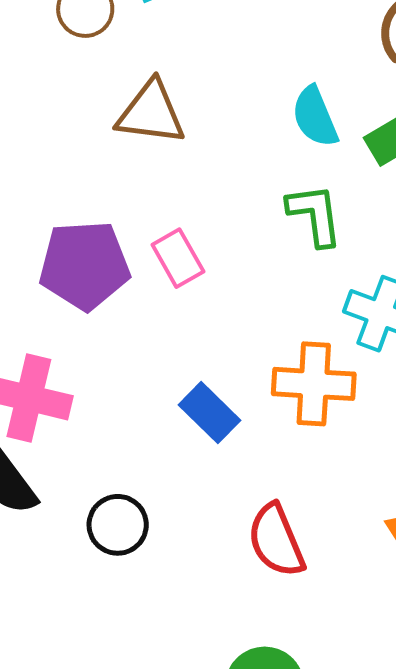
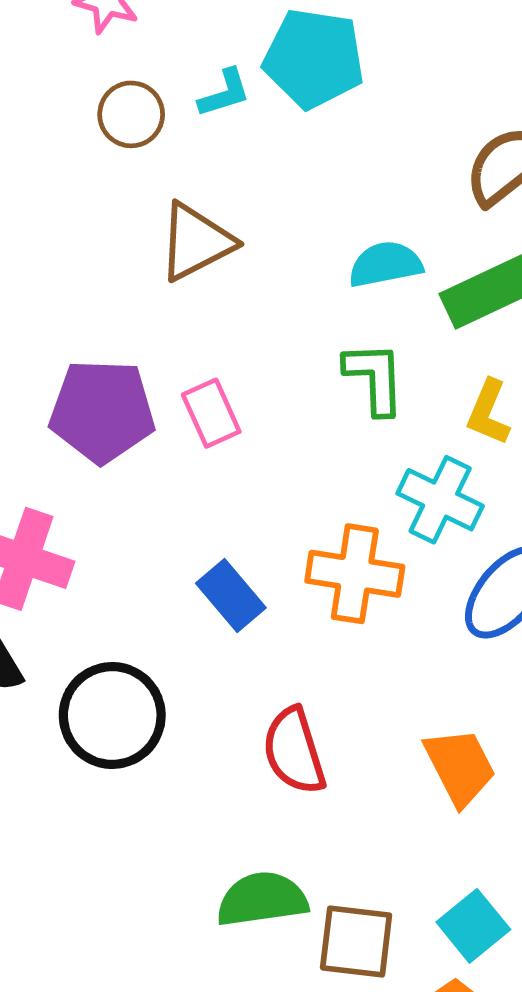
brown triangle: (151, 113) -> (196, 242), turned -40
cyan semicircle: (315, 117) -> (385, 264), turned 96
black circle: (118, 525) -> (112, 715), size x1.5

